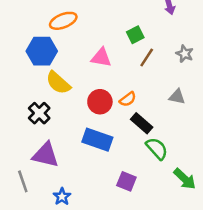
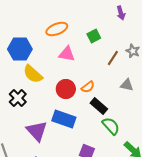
orange ellipse: (63, 21) -> (57, 29), moved
brown line: (147, 57) -> (113, 58), moved
purple triangle: (46, 155) -> (37, 131), moved, turned 35

